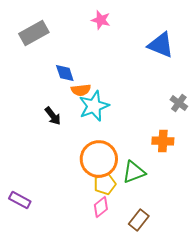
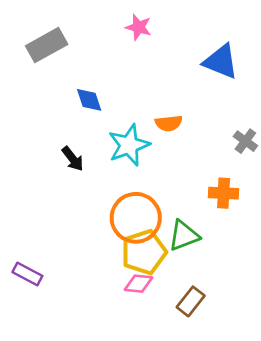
orange semicircle: (81, 90) -> (169, 123), moved
yellow pentagon: (105, 184) -> (144, 252), size x1.5
pink diamond: (101, 207) -> (138, 284), turned 45

